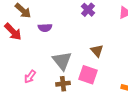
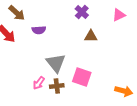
brown triangle: (97, 51) -> (91, 36), moved, turned -48
pink arrow: (30, 77) -> (39, 83), moved

